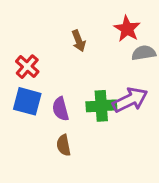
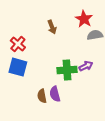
purple arrow: (130, 100) -> (86, 66), size x0.6
purple semicircle: (61, 109) -> (55, 94), moved

